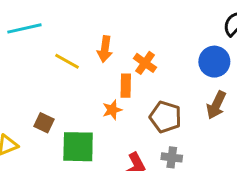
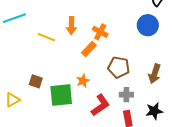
orange rectangle: (126, 86) -> (89, 49), turned 49
brown arrow: (216, 105) -> (155, 74), moved
orange star: (112, 110) -> (83, 81), moved

